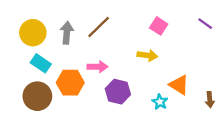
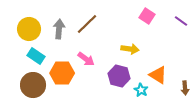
pink square: (159, 26) -> (147, 16), moved
pink arrow: (97, 67) -> (86, 59), turned 36
purple hexagon: (118, 92) -> (119, 76), moved

